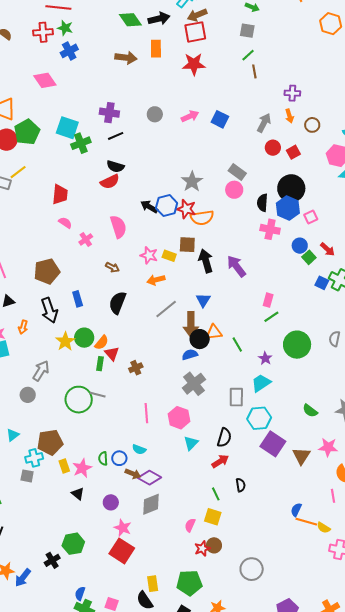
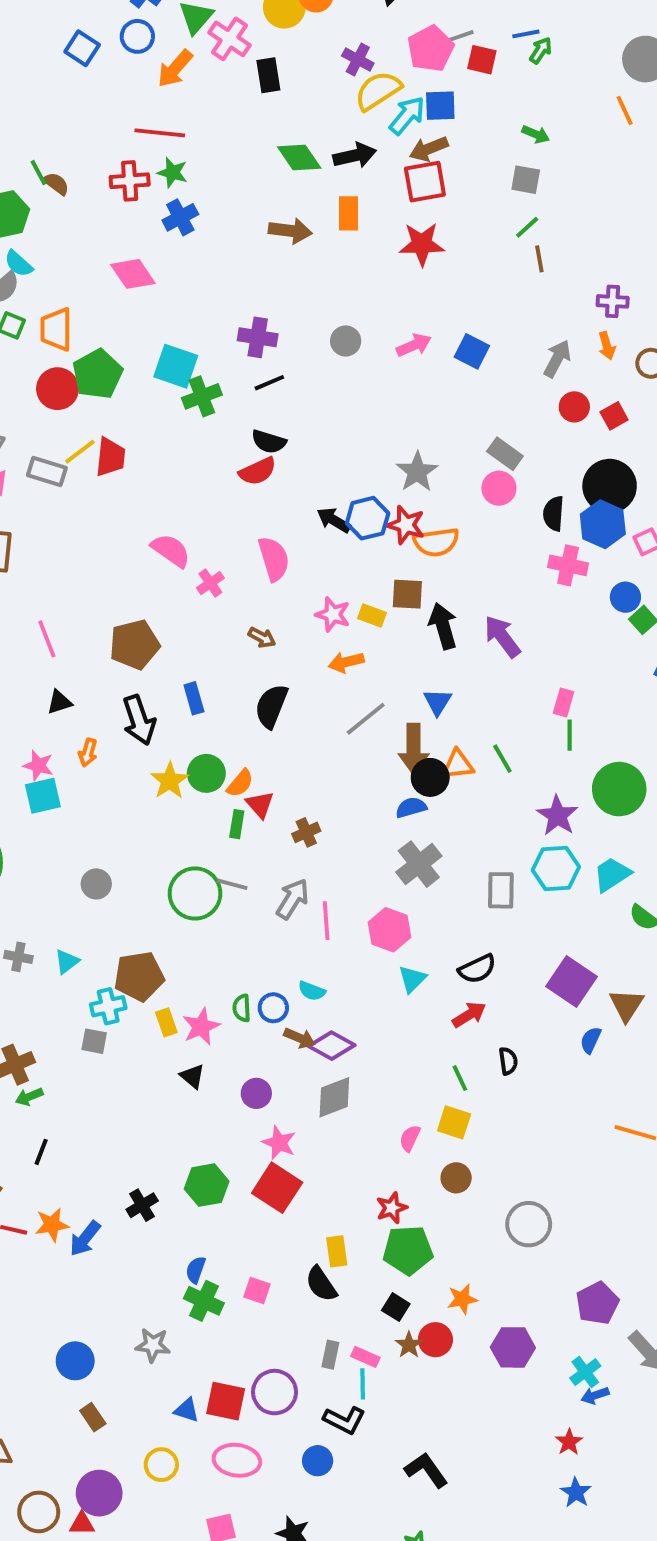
red trapezoid: (60, 194) -> (110, 457), moved
pink semicircle: (65, 223) -> (171, 550), size x1.5
green line: (271, 317) -> (570, 735), turned -56
green line: (237, 344) -> (502, 759), moved
purple star: (265, 358) -> (557, 816), size x1.5
gray arrow: (41, 371) -> (293, 899), moved
cyan trapezoid: (261, 383) -> (612, 874), moved
cyan hexagon: (259, 418) -> (556, 869), moved
black semicircle: (224, 438) -> (477, 969), turned 48
blue semicircle: (296, 510) -> (591, 1040), moved
green hexagon: (73, 544) -> (207, 1185), moved
red star: (202, 548) -> (392, 1208), moved

